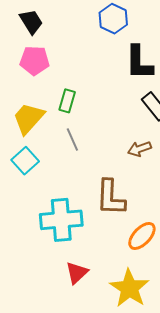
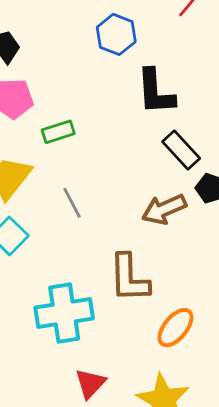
green rectangle: (67, 101) -> (58, 132), moved, turned 60
brown arrow: (139, 149) -> (164, 209), size x1.4

